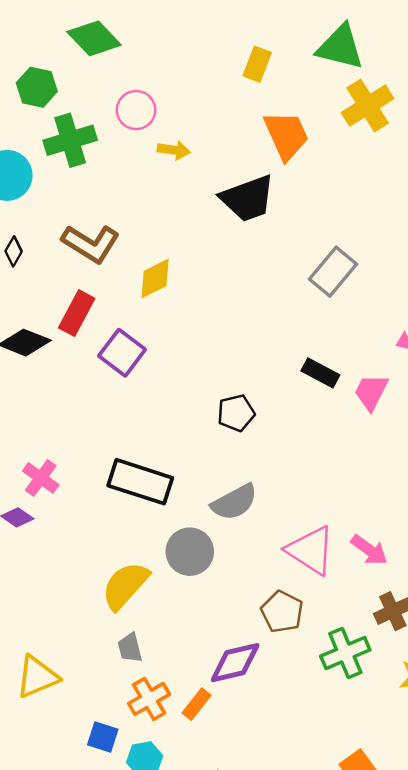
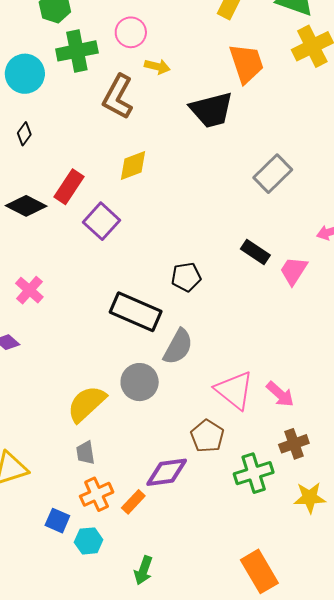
brown L-shape: (91, 244) -> (118, 97), moved, turned 81
pink cross: (41, 478) -> (29, 290), moved
black rectangle: (140, 482) -> (136, 312), moved
gray semicircle: (234, 502) -> (178, 347), turned -39

